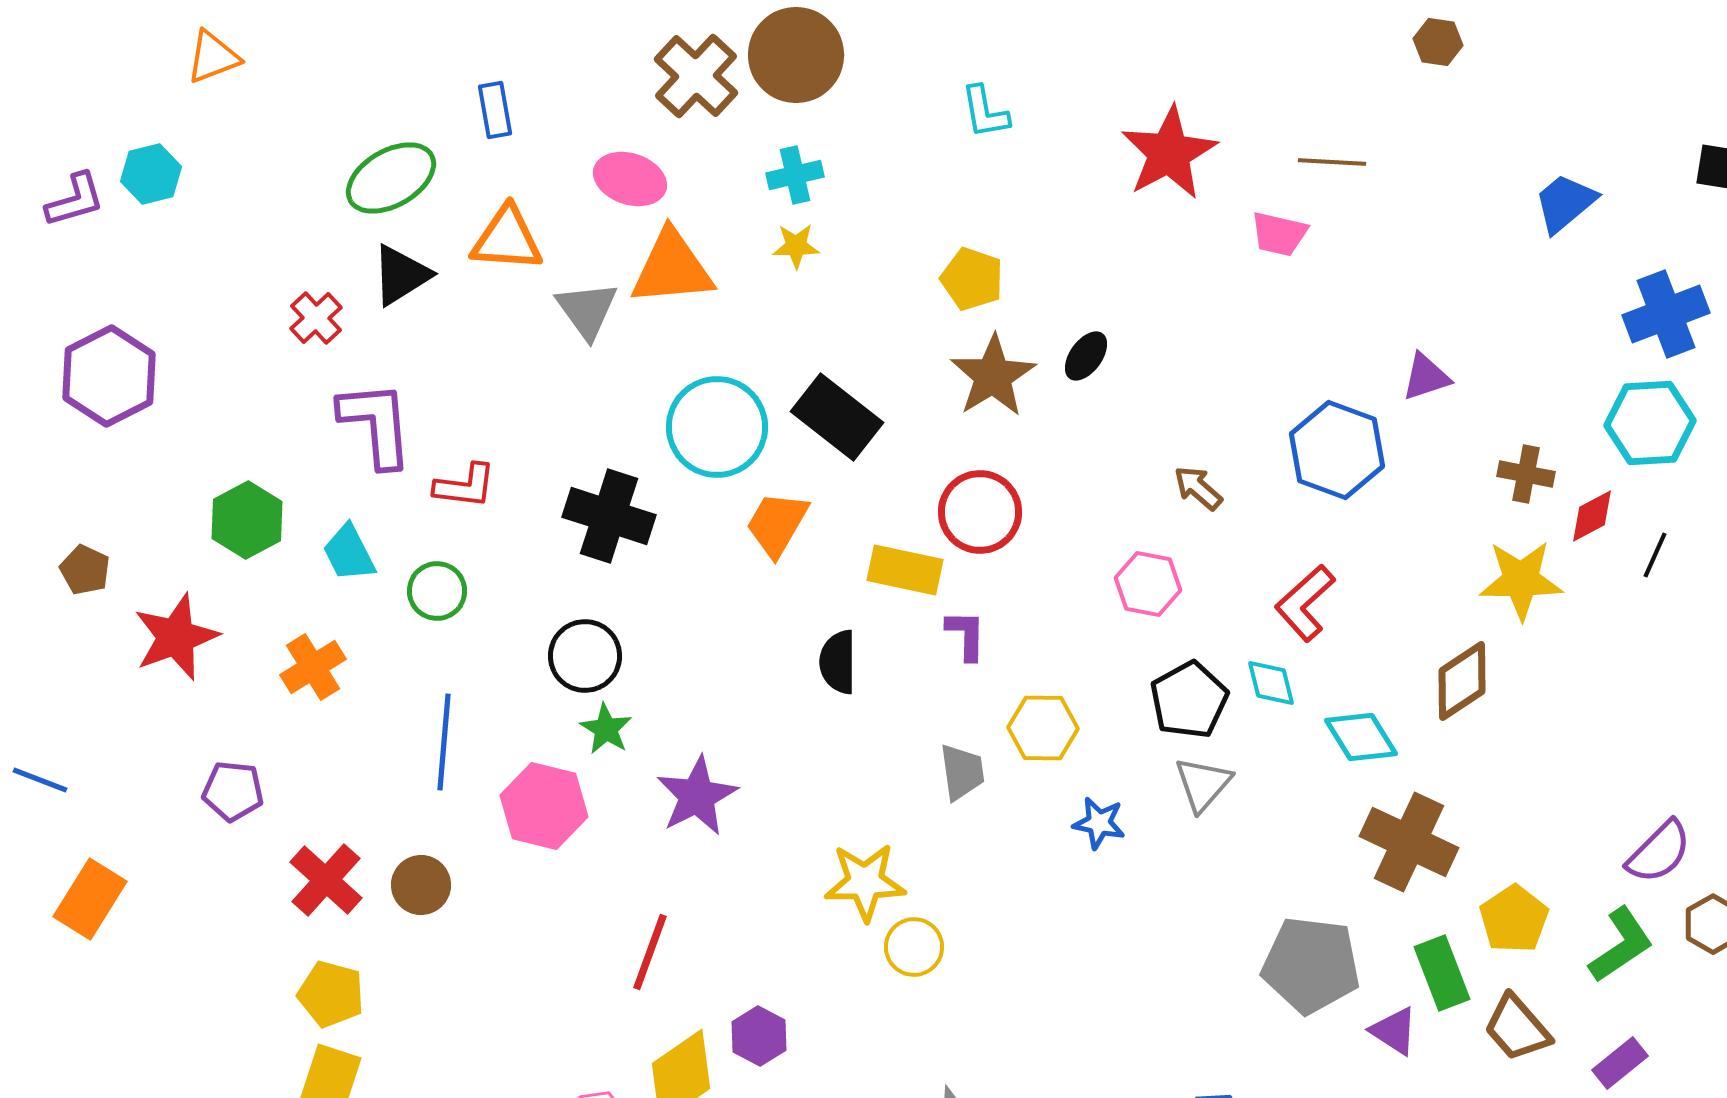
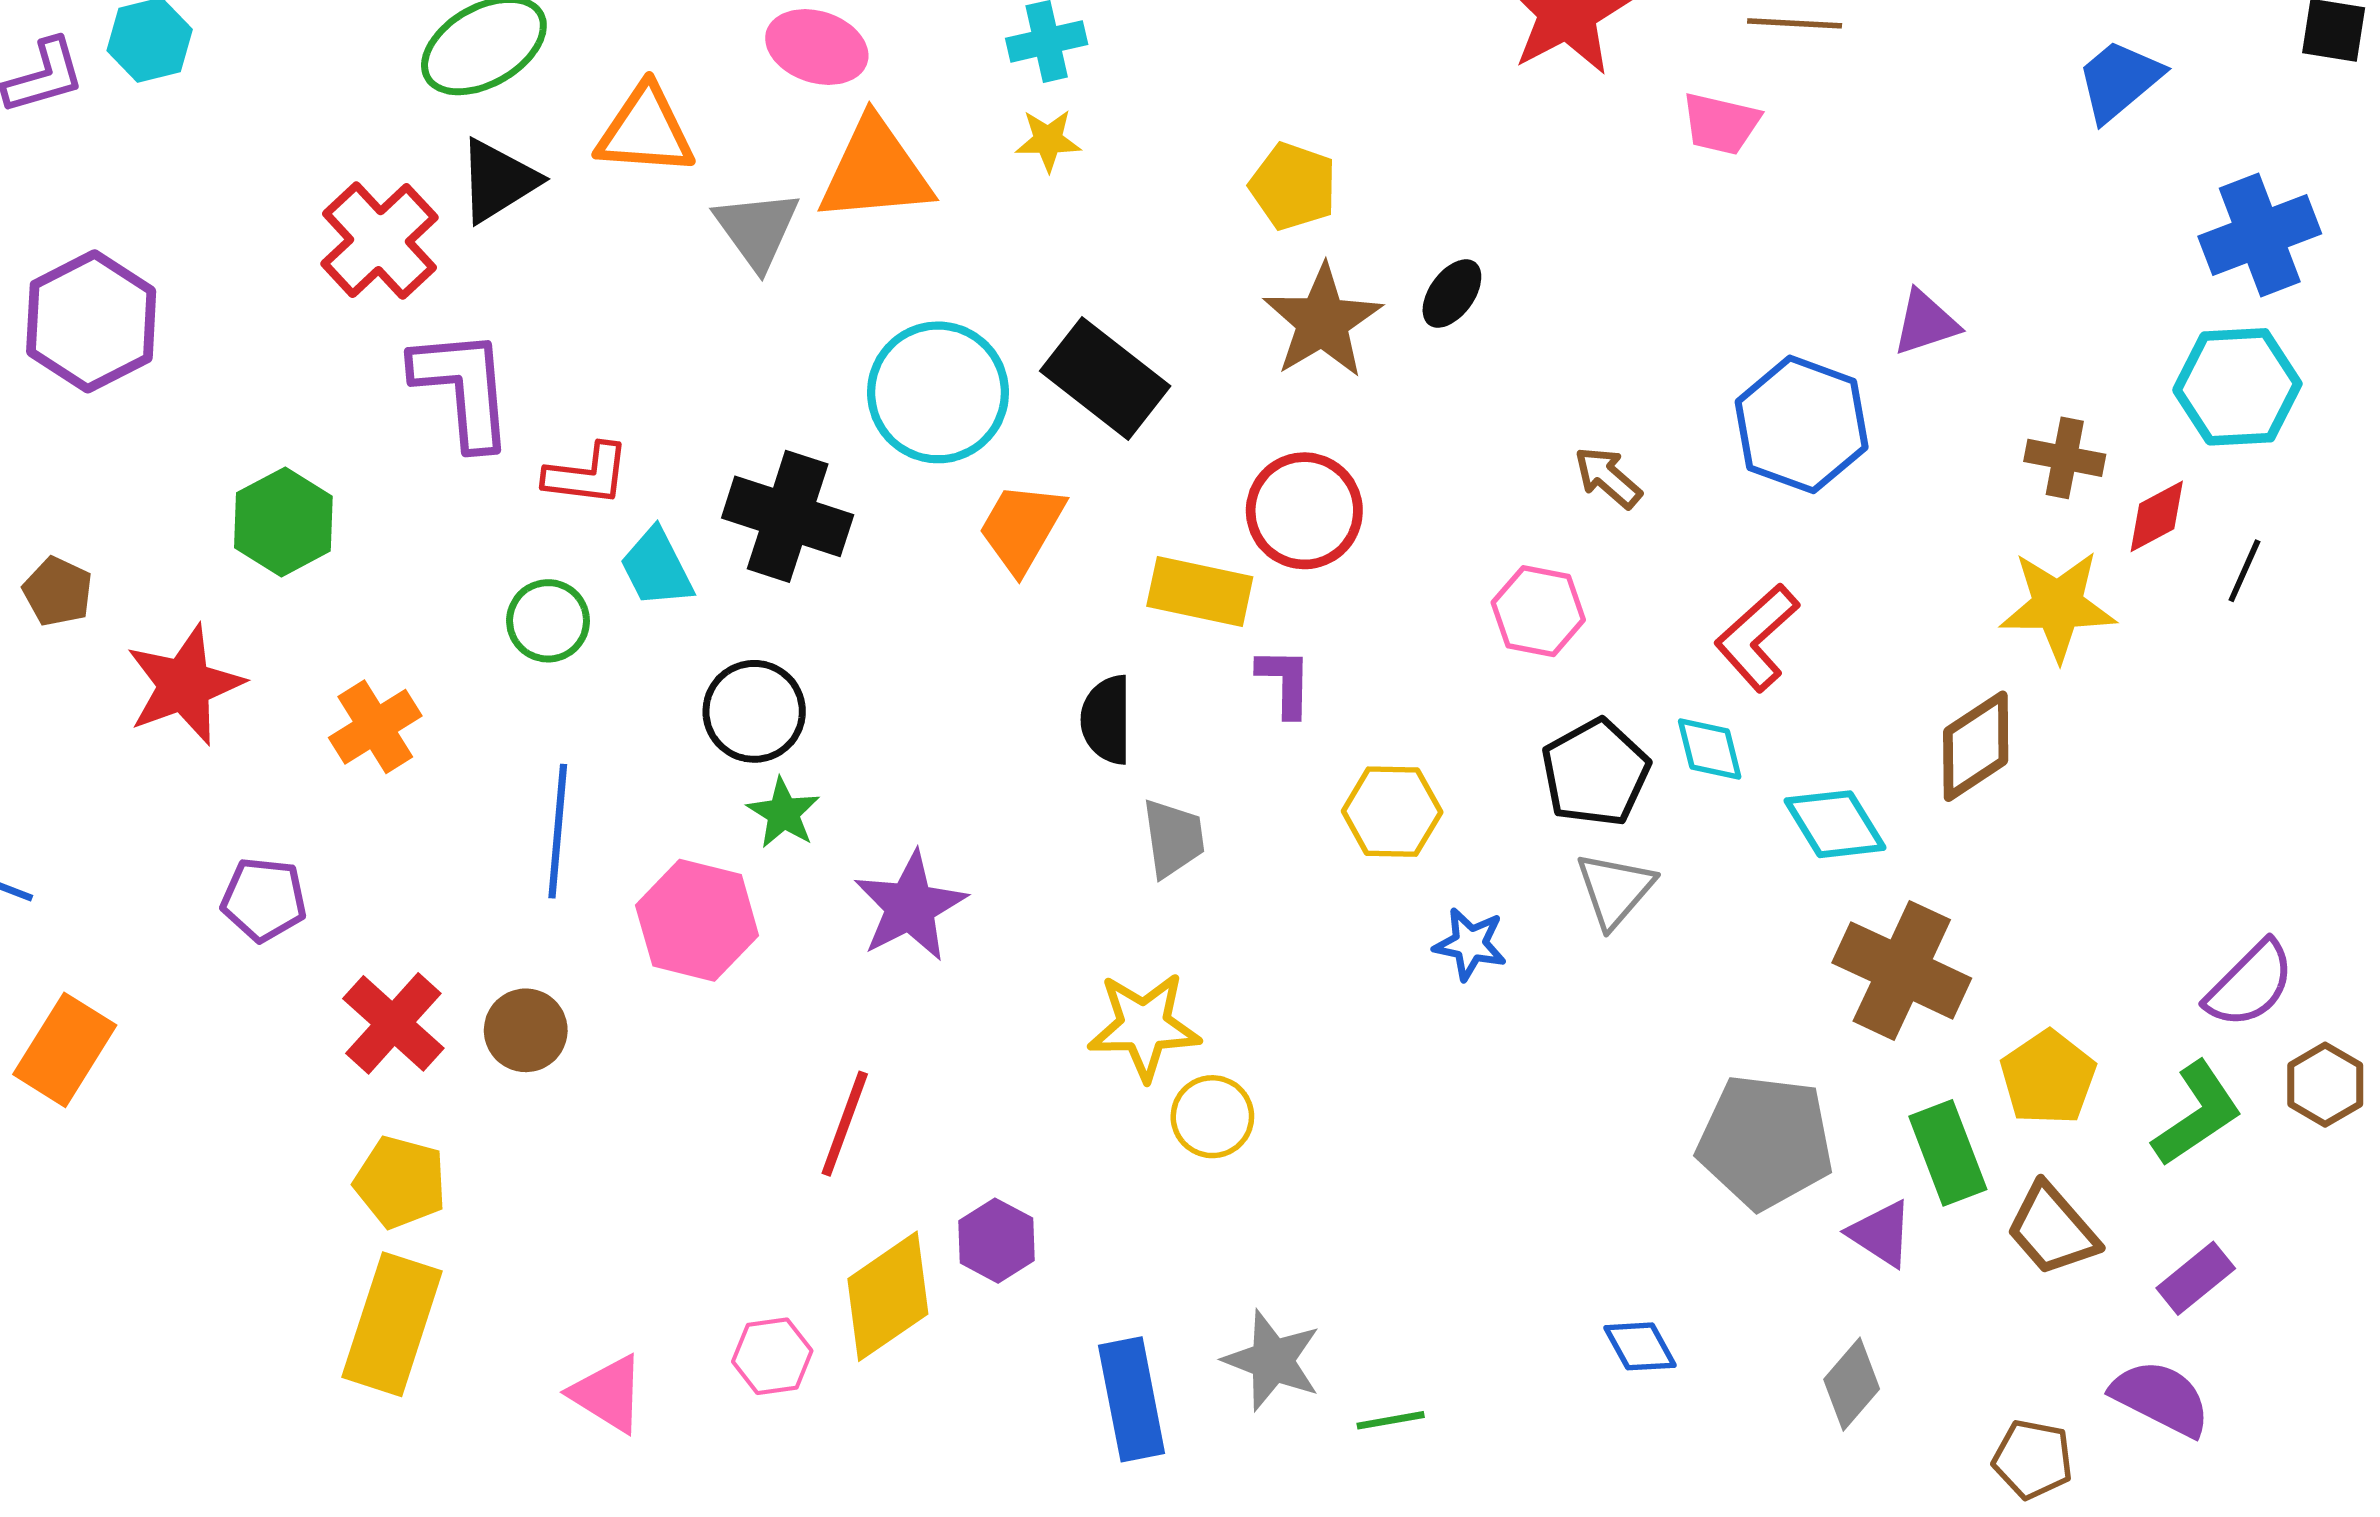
red cross: (316, 318) -> (379, 241), size x1.6
cyan trapezoid: (349, 553) -> (657, 568), moved
gray trapezoid: (962, 772) -> (1173, 838), moved

